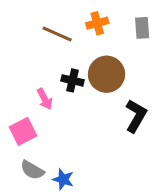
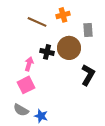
gray rectangle: (142, 28) -> (88, 30), moved
pink arrow: (45, 99) -> (29, 64), turned -136
pink square: (23, 131) -> (26, 85), moved

